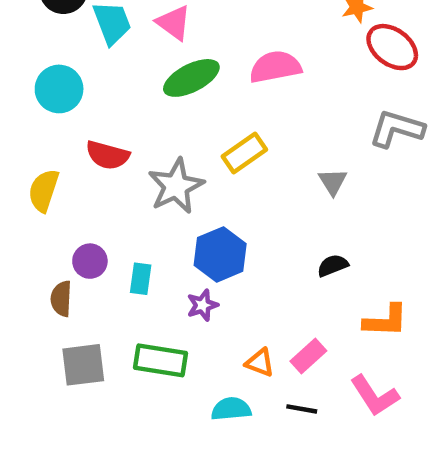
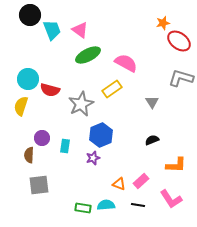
pink semicircle: (275, 67) -> (126, 63), moved, turned 40
cyan circle: (59, 89) -> (28, 79), moved
green rectangle: (161, 360) -> (83, 208), moved, size x0.7

